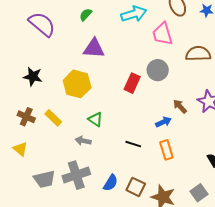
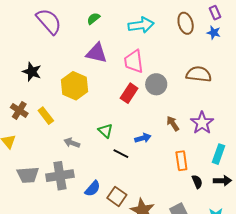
pink trapezoid: (162, 34) -> (134, 61), moved
green triangle: (95, 119) -> (105, 131), moved
blue arrow: (163, 122) -> (143, 138), moved
orange rectangle: (166, 150) -> (181, 161), moved

